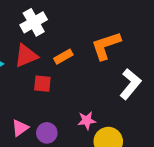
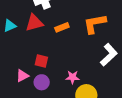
red square: (42, 84) -> (41, 61), moved

